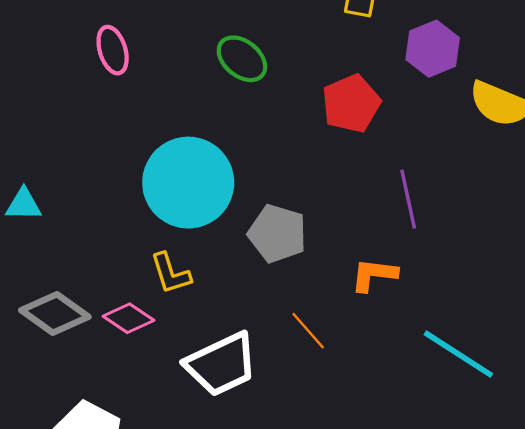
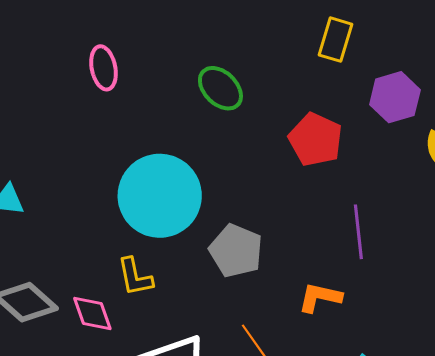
red pentagon: (351, 104) -> (316, 139), turned -30
pink diamond: (129, 318) -> (92, 314), turned 30

